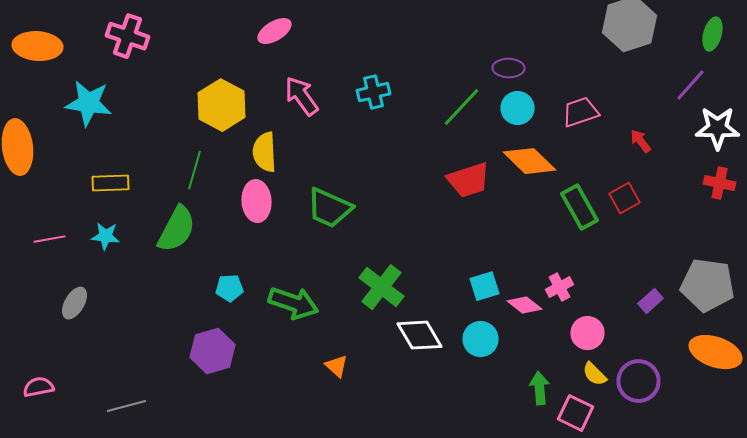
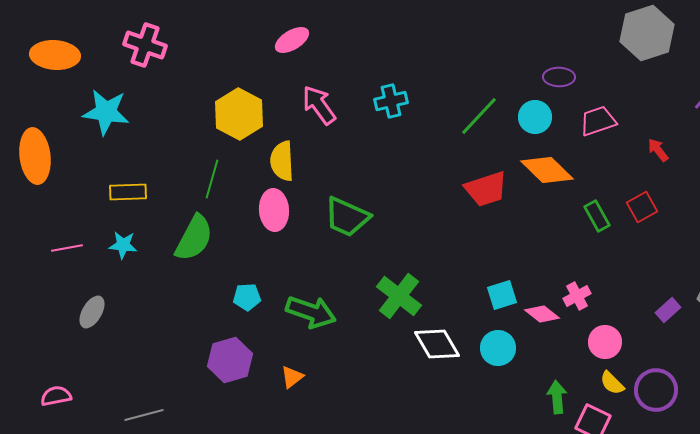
purple ellipse: (508, 68) -> (559, 77), moved
green rectangle: (580, 207) -> (597, 216), size x0.7
orange triangle: (336, 366) -> (292, 377), moved, turned 40

